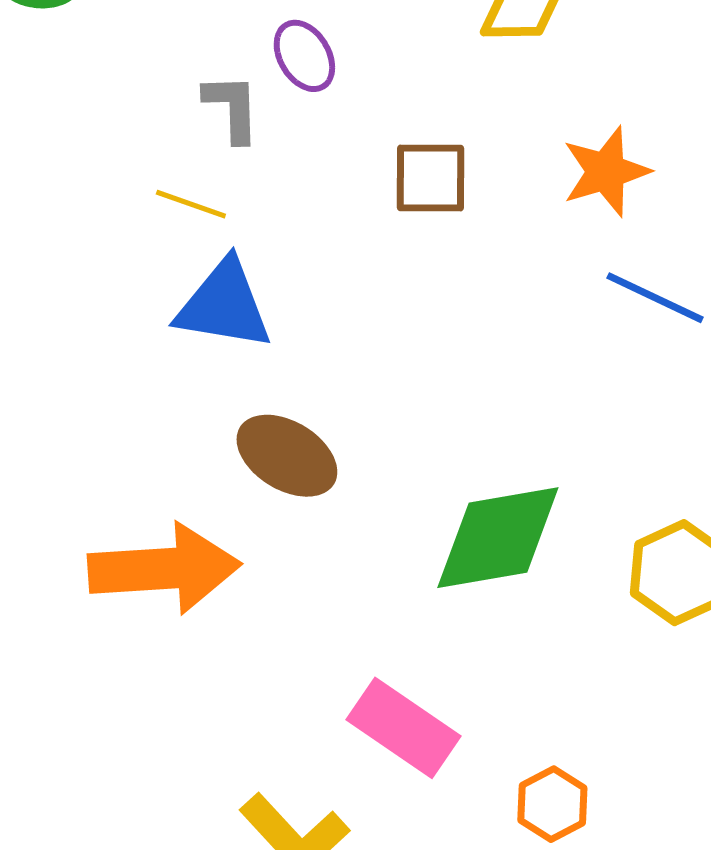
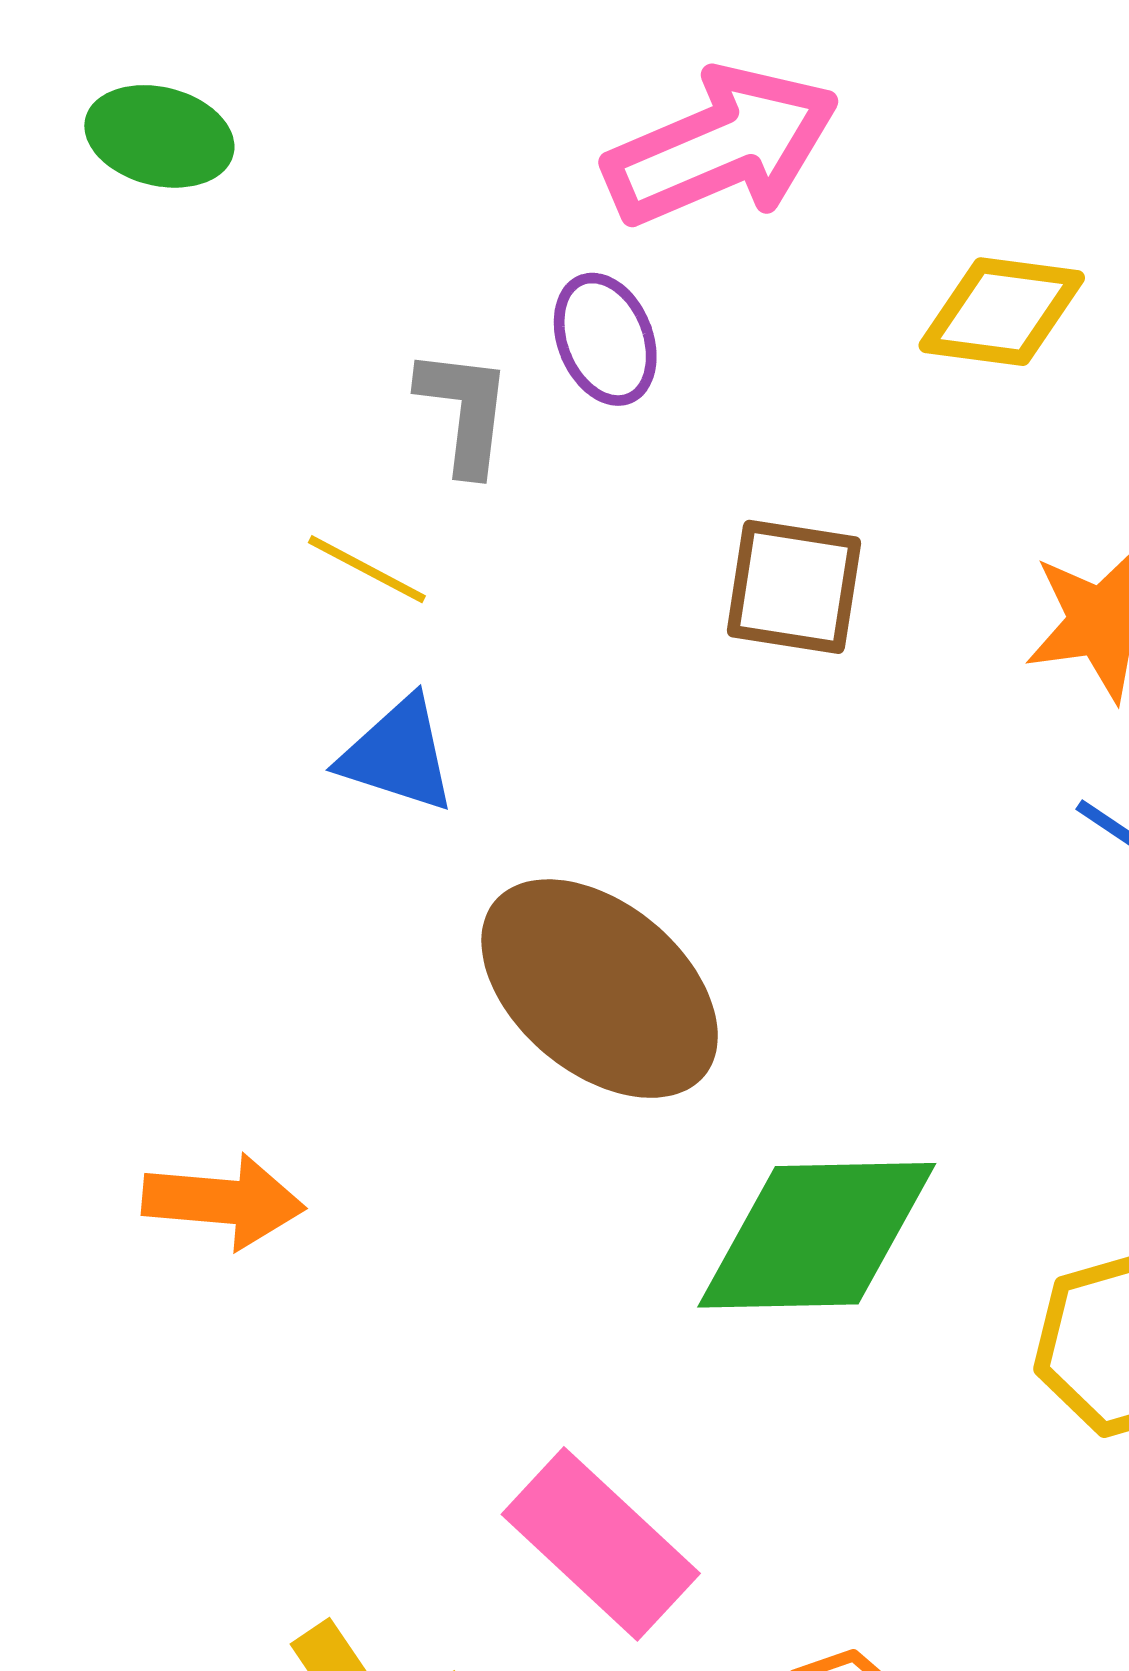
blue triangle: (224, 305) -> (398, 755), size x0.7
brown ellipse: (287, 456) -> (600, 989), moved, size x1.4
orange arrow: (164, 569) -> (223, 1201), size x0.6

